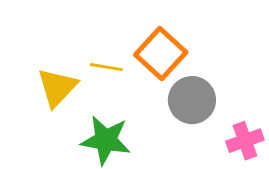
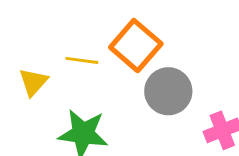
yellow triangle: (57, 87) -> (33, 82), size x0.7

